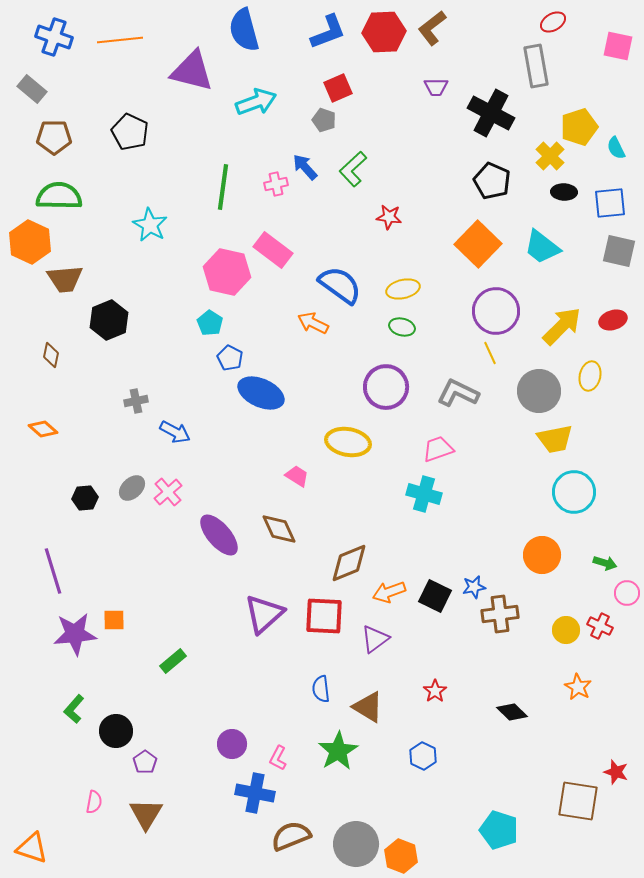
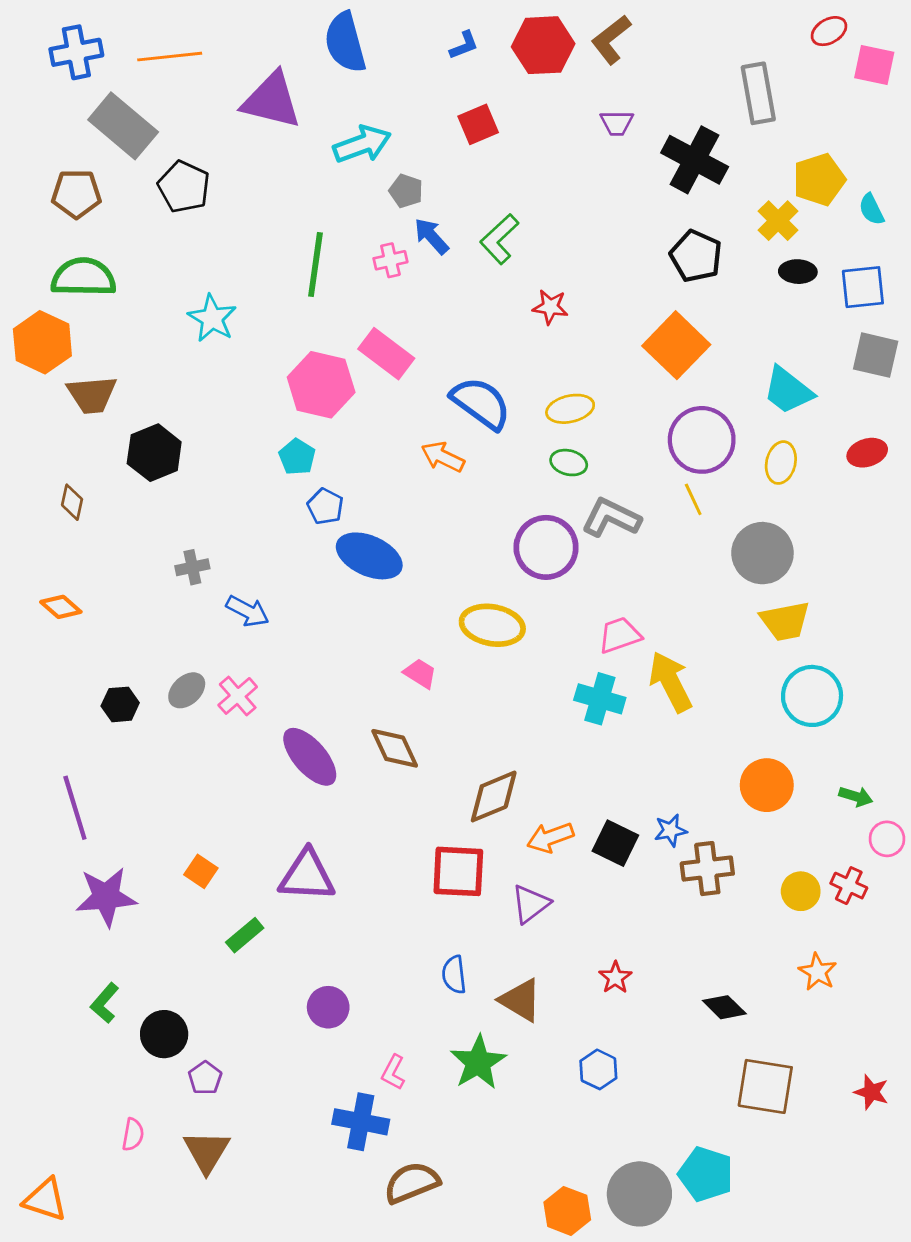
red ellipse: (553, 22) -> (829, 31), moved
blue L-shape: (328, 32) -> (464, 45), size x0.6
blue cross: (54, 37) -> (76, 52), turned -30
gray rectangle: (32, 89) -> (123, 126), moved, size x1.6
gray pentagon: (324, 120) -> (406, 191), moved
cyan trapezoid: (542, 247) -> (788, 390), moved
yellow arrow: (562, 326) -> (671, 682), moved, turned -72
yellow ellipse: (590, 376) -> (781, 463), moved
gray L-shape: (458, 393) -> (611, 518), moved
purple triangle: (264, 614) -> (307, 876), moved, turned 45
orange square: (114, 620) -> (201, 871), moved, turned 35
purple circle: (232, 744) -> (328, 1007), moved
brown square: (578, 801) -> (765, 1086), moved
gray circle: (356, 844) -> (639, 1194), moved

